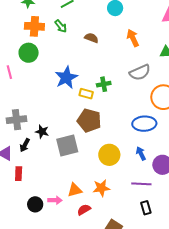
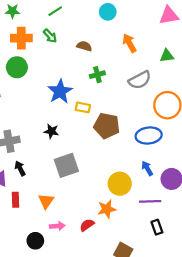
green cross: (104, 84) -> (97, 75), moved
brown pentagon: (89, 120) -> (107, 126), moved
black star: (42, 132) -> (51, 131), moved
black arrow: (25, 145) -> (20, 168), turned 128
yellow circle: (109, 155) -> (120, 184), moved
orange triangle: (75, 190) -> (46, 201), moved, turned -35
black circle: (35, 204) -> (35, 241), moved
red semicircle: (84, 210) -> (87, 225), moved

